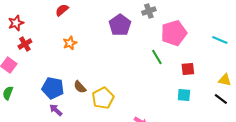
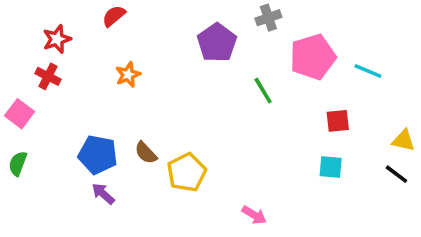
red star: (16, 23) -> (57, 39), moved
cyan line: (220, 40) -> (368, 71), moved
red cross: (25, 44) -> (48, 76), turned -32
green line: (157, 57) -> (263, 91), moved

